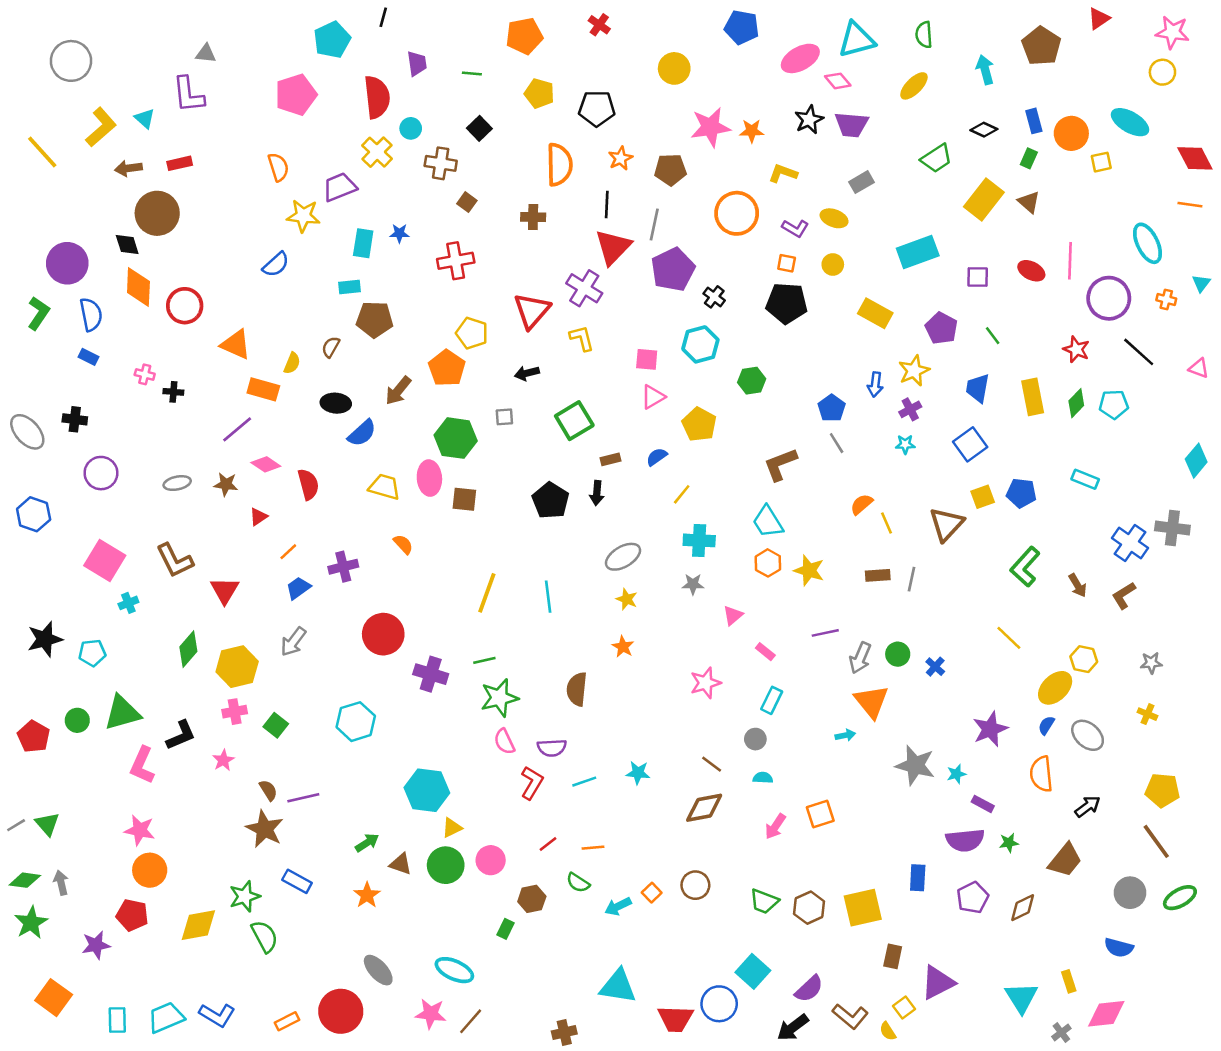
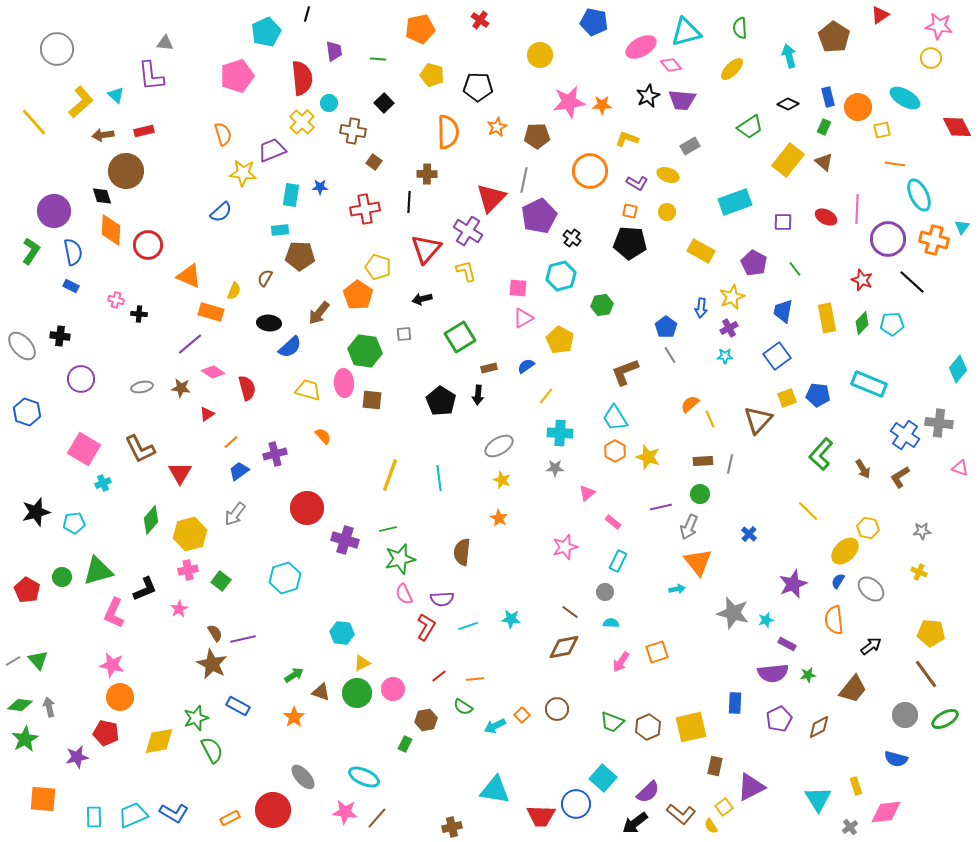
black line: (607, 205) -> (409, 202), moved
orange line: (1190, 205) -> (895, 164), moved
orange cross: (1166, 299) -> (934, 240), size x1.8
pink triangle: (1199, 368) -> (960, 468), moved
cyan rectangle: (1085, 479) -> (869, 384), size x1.6
green circle: (898, 654) -> (700, 494), moved
cyan hexagon: (427, 790) -> (342, 633), size x0.7
orange square: (54, 998) -> (43, 799), turned -32

